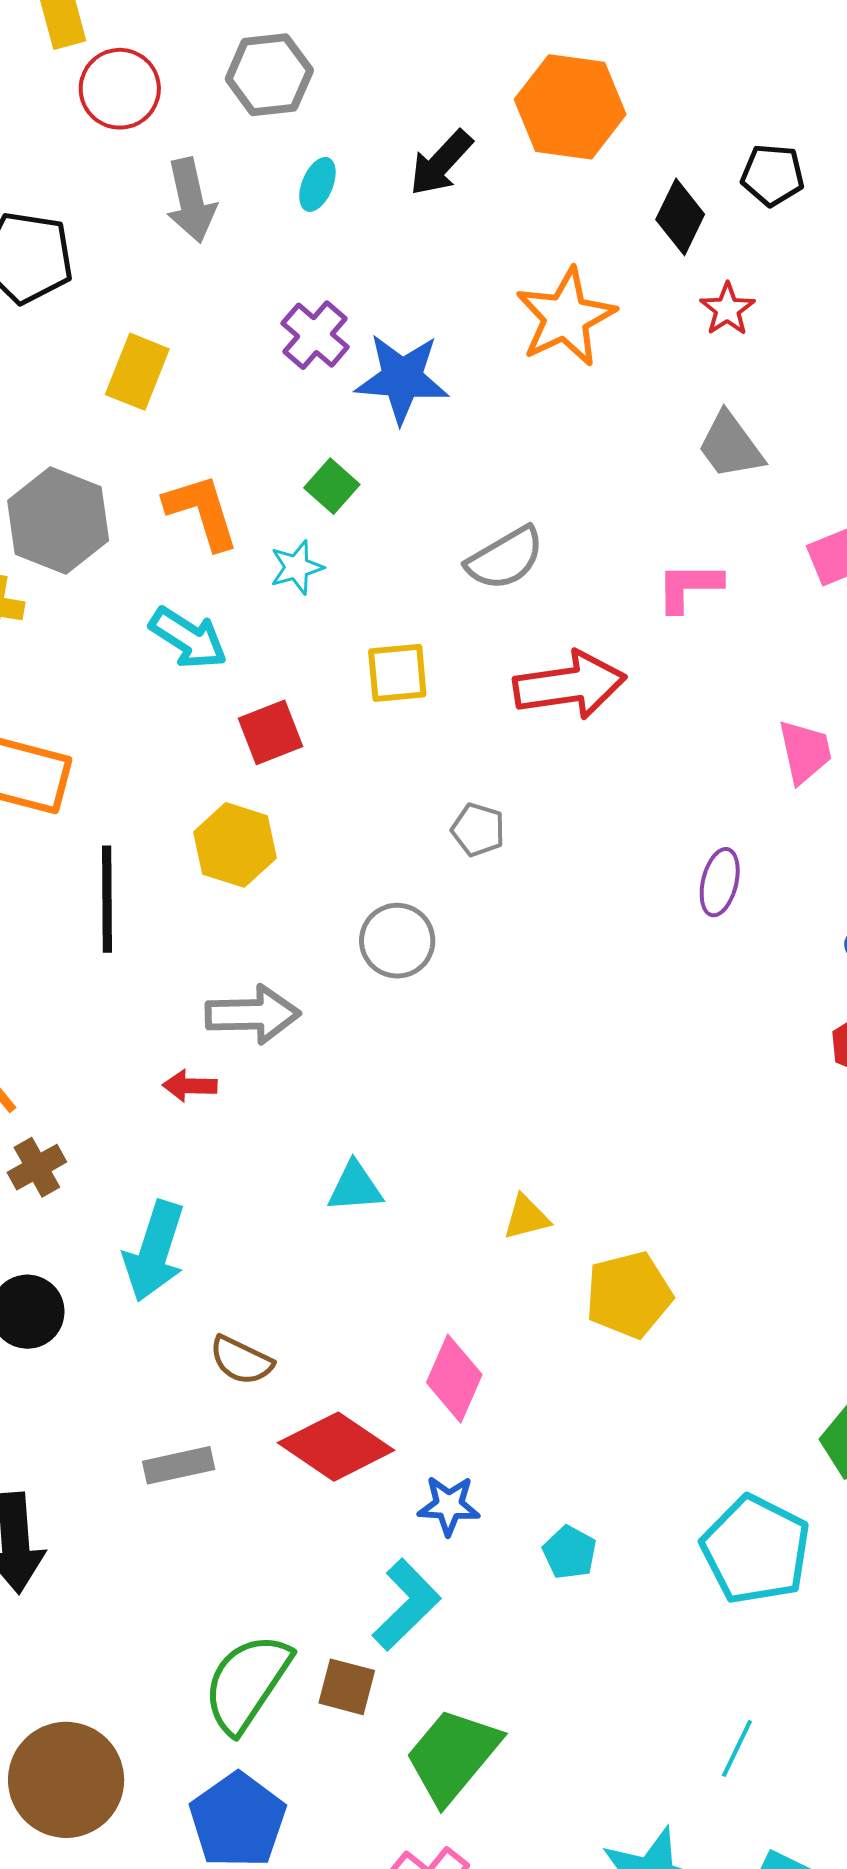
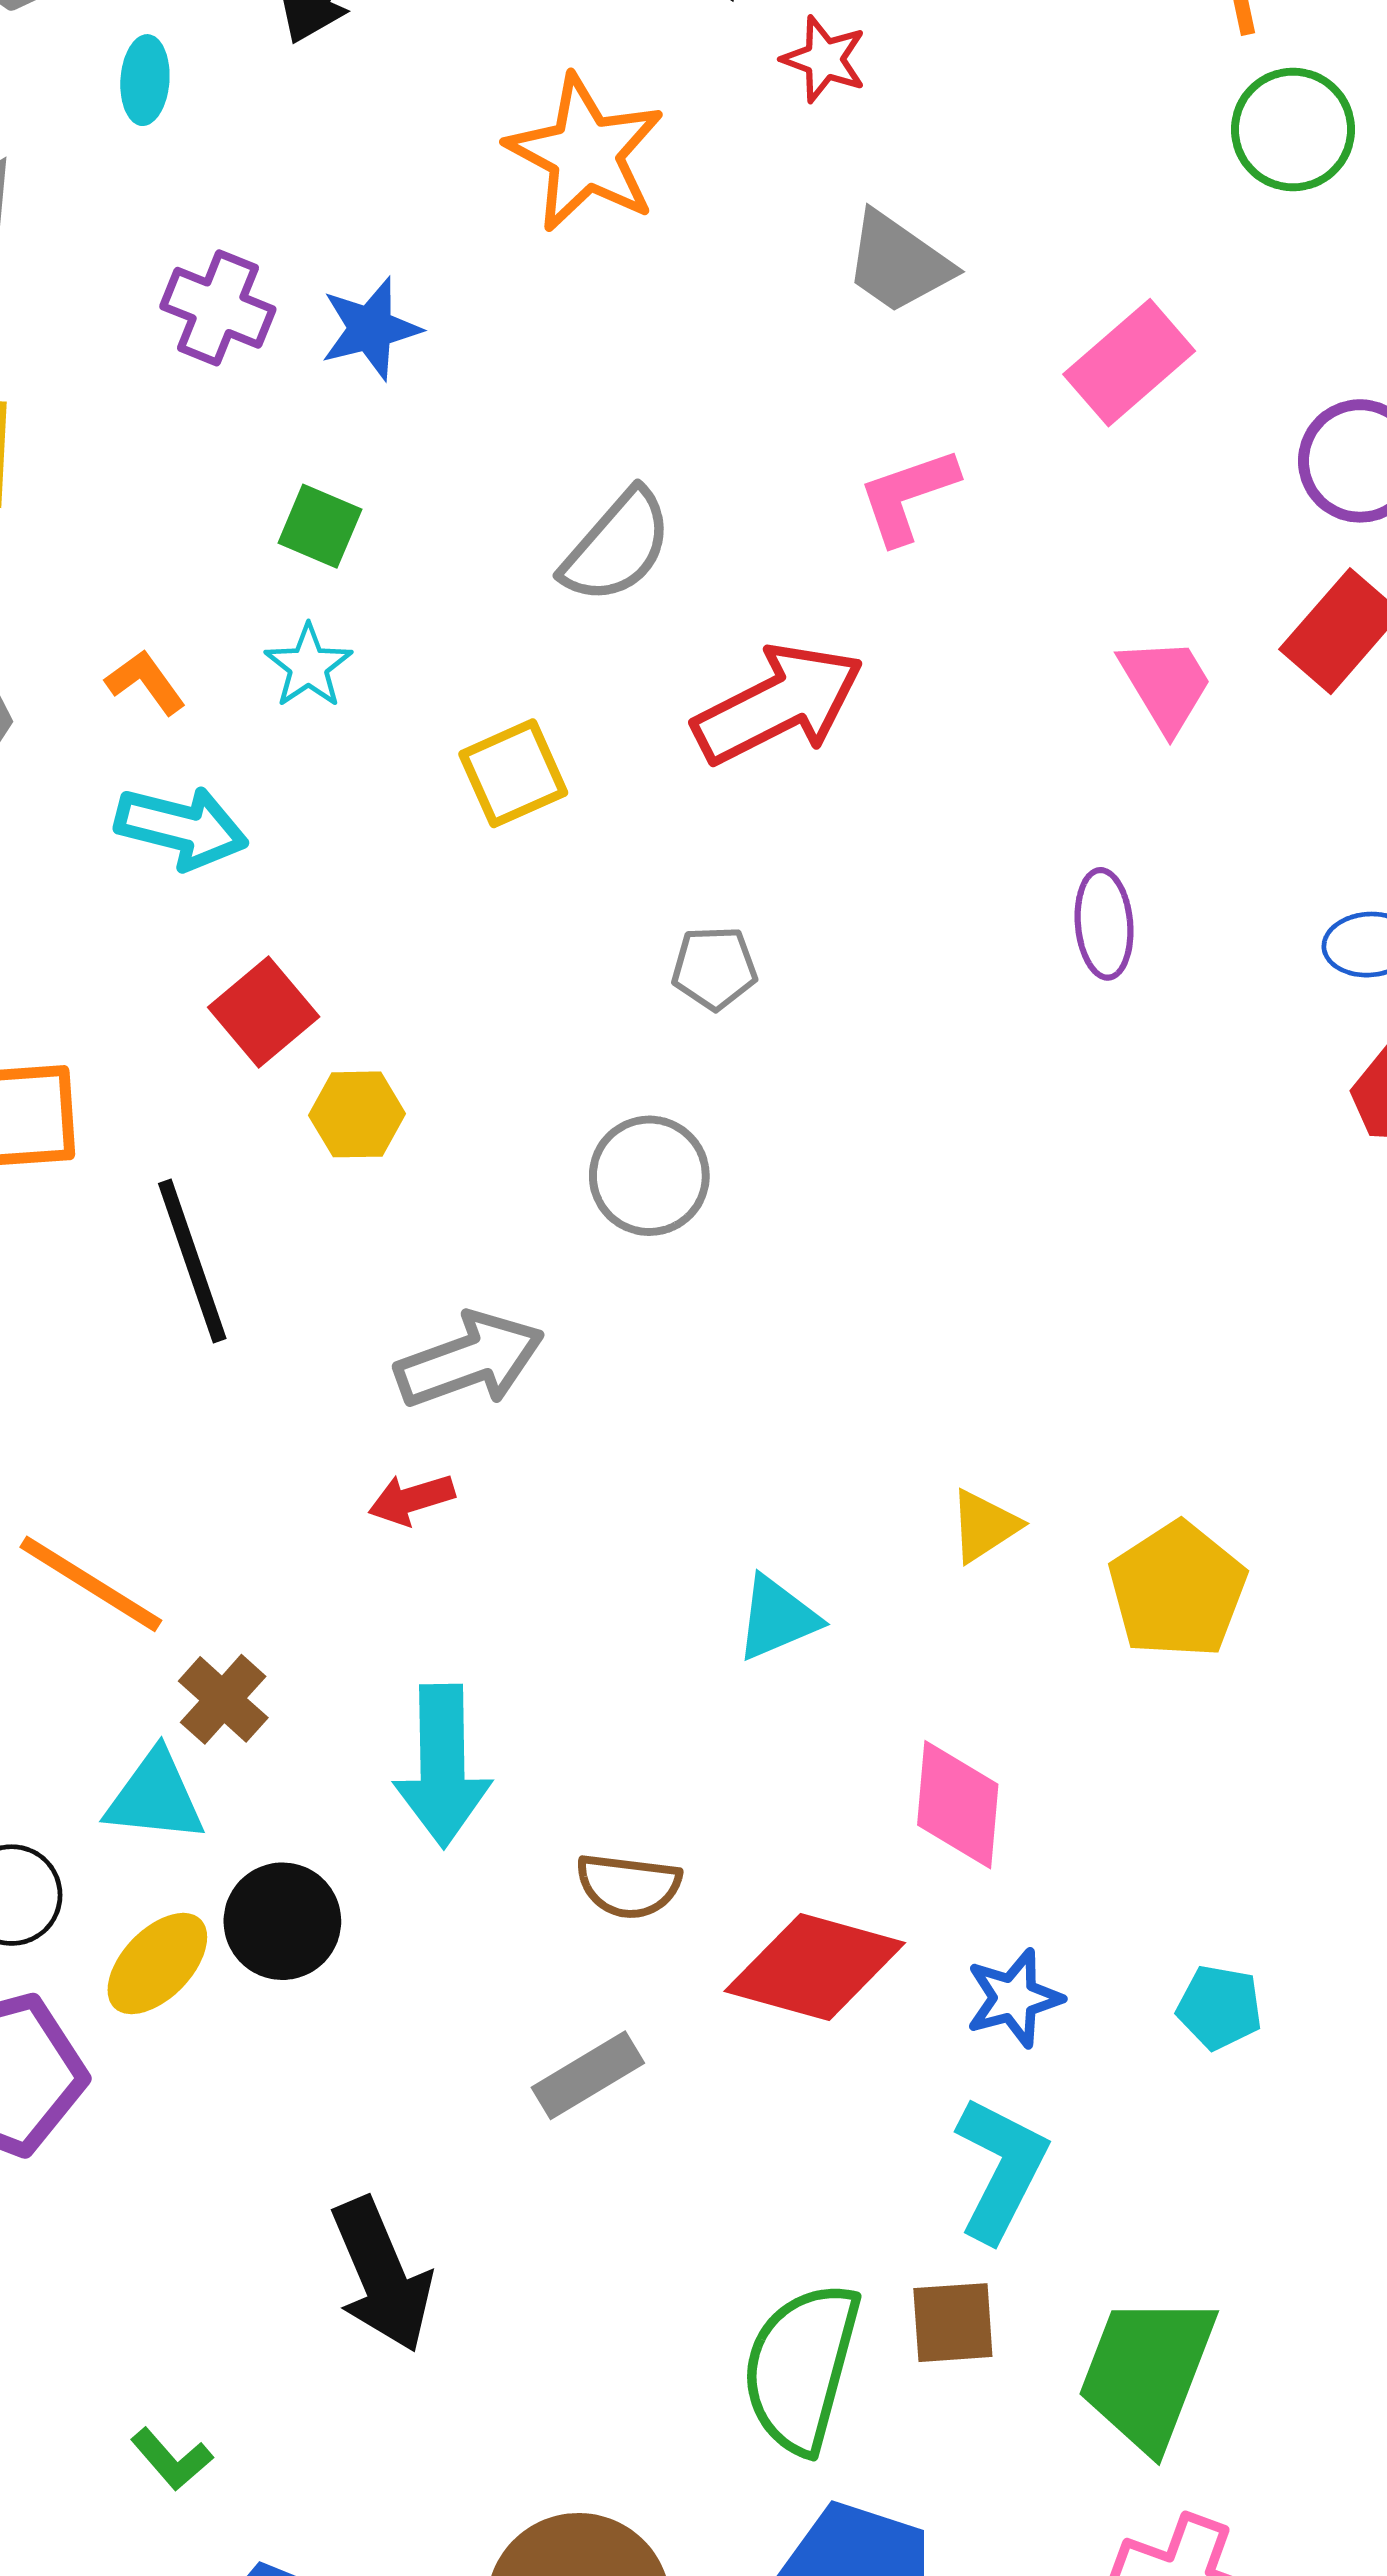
blue star: (402, 378) -> (371, 329), size x0.7
orange L-shape: (202, 512) -> (146, 682), moved, size x0.6
red square: (270, 732) -> (264, 1012), moved
yellow hexagon: (235, 845) -> (357, 1114), size x0.7
cyan triangle: (355, 1187) -> (777, 1618), moved

